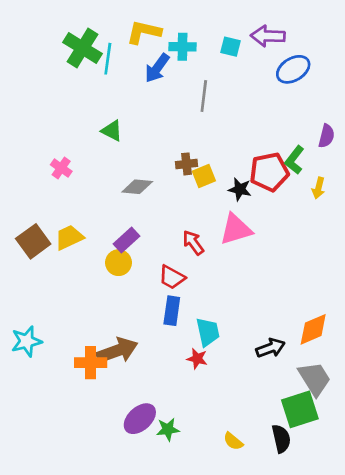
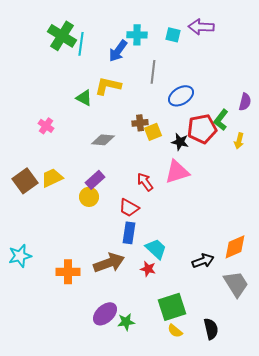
yellow L-shape: (144, 32) -> (108, 86), moved
blue ellipse: (293, 69) -> (181, 96), moved
cyan trapezoid: (208, 332) -> (156, 249), turned -35
brown arrow: (117, 351) -> (109, 263), moved
green square: (300, 409) -> (172, 307), moved

